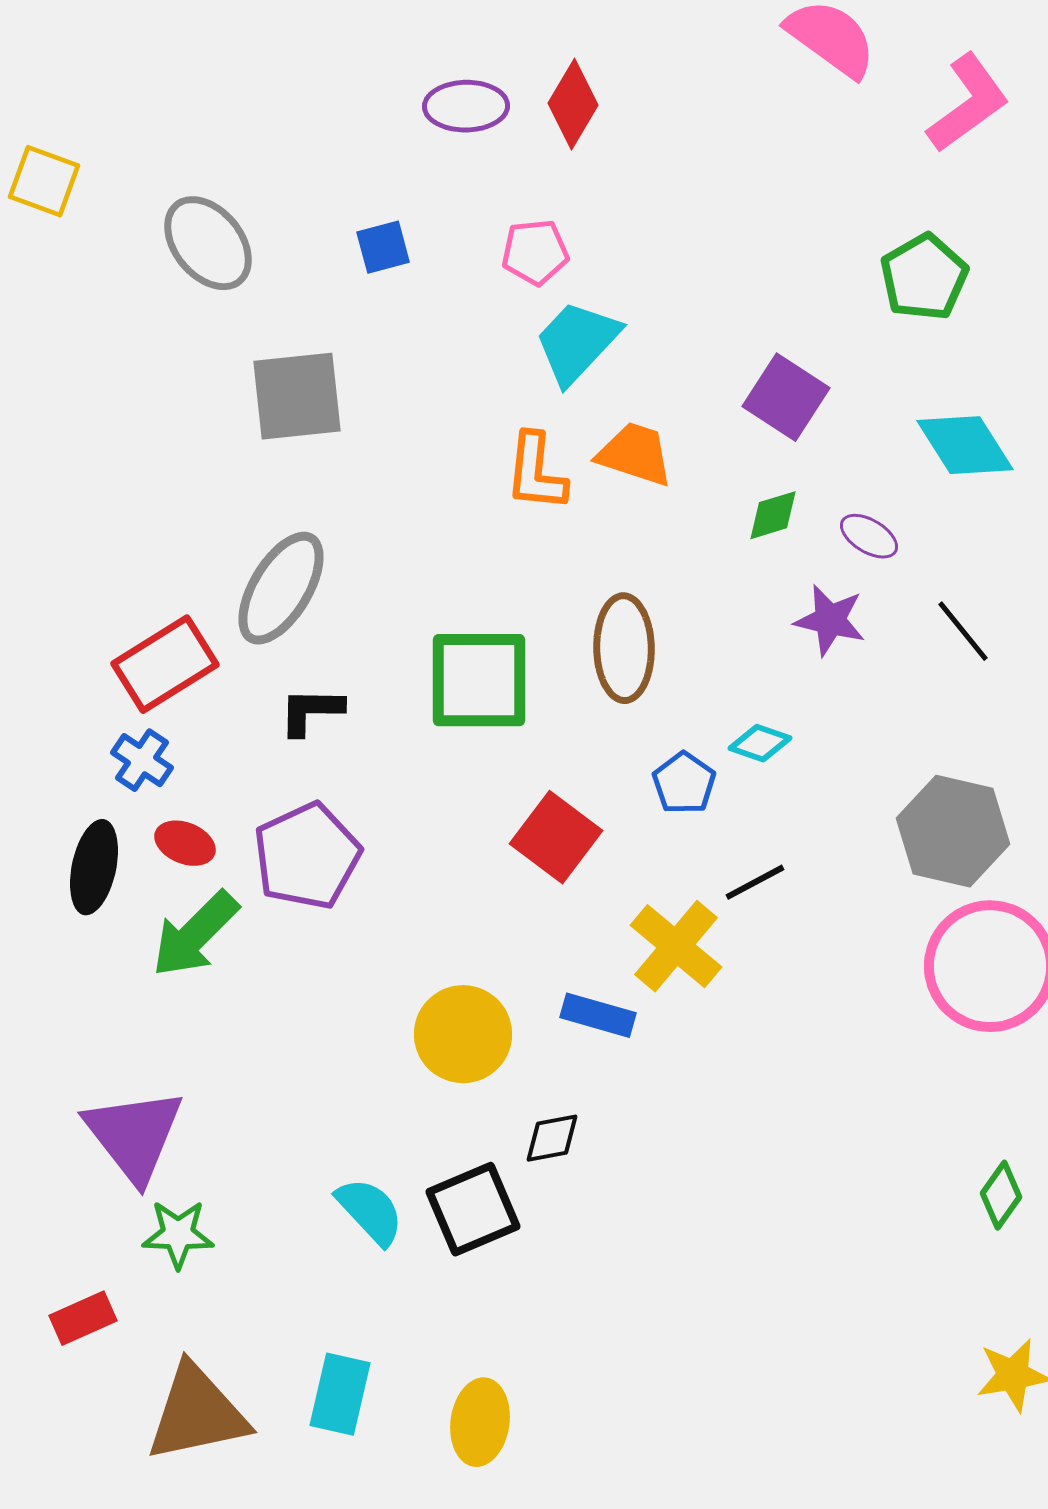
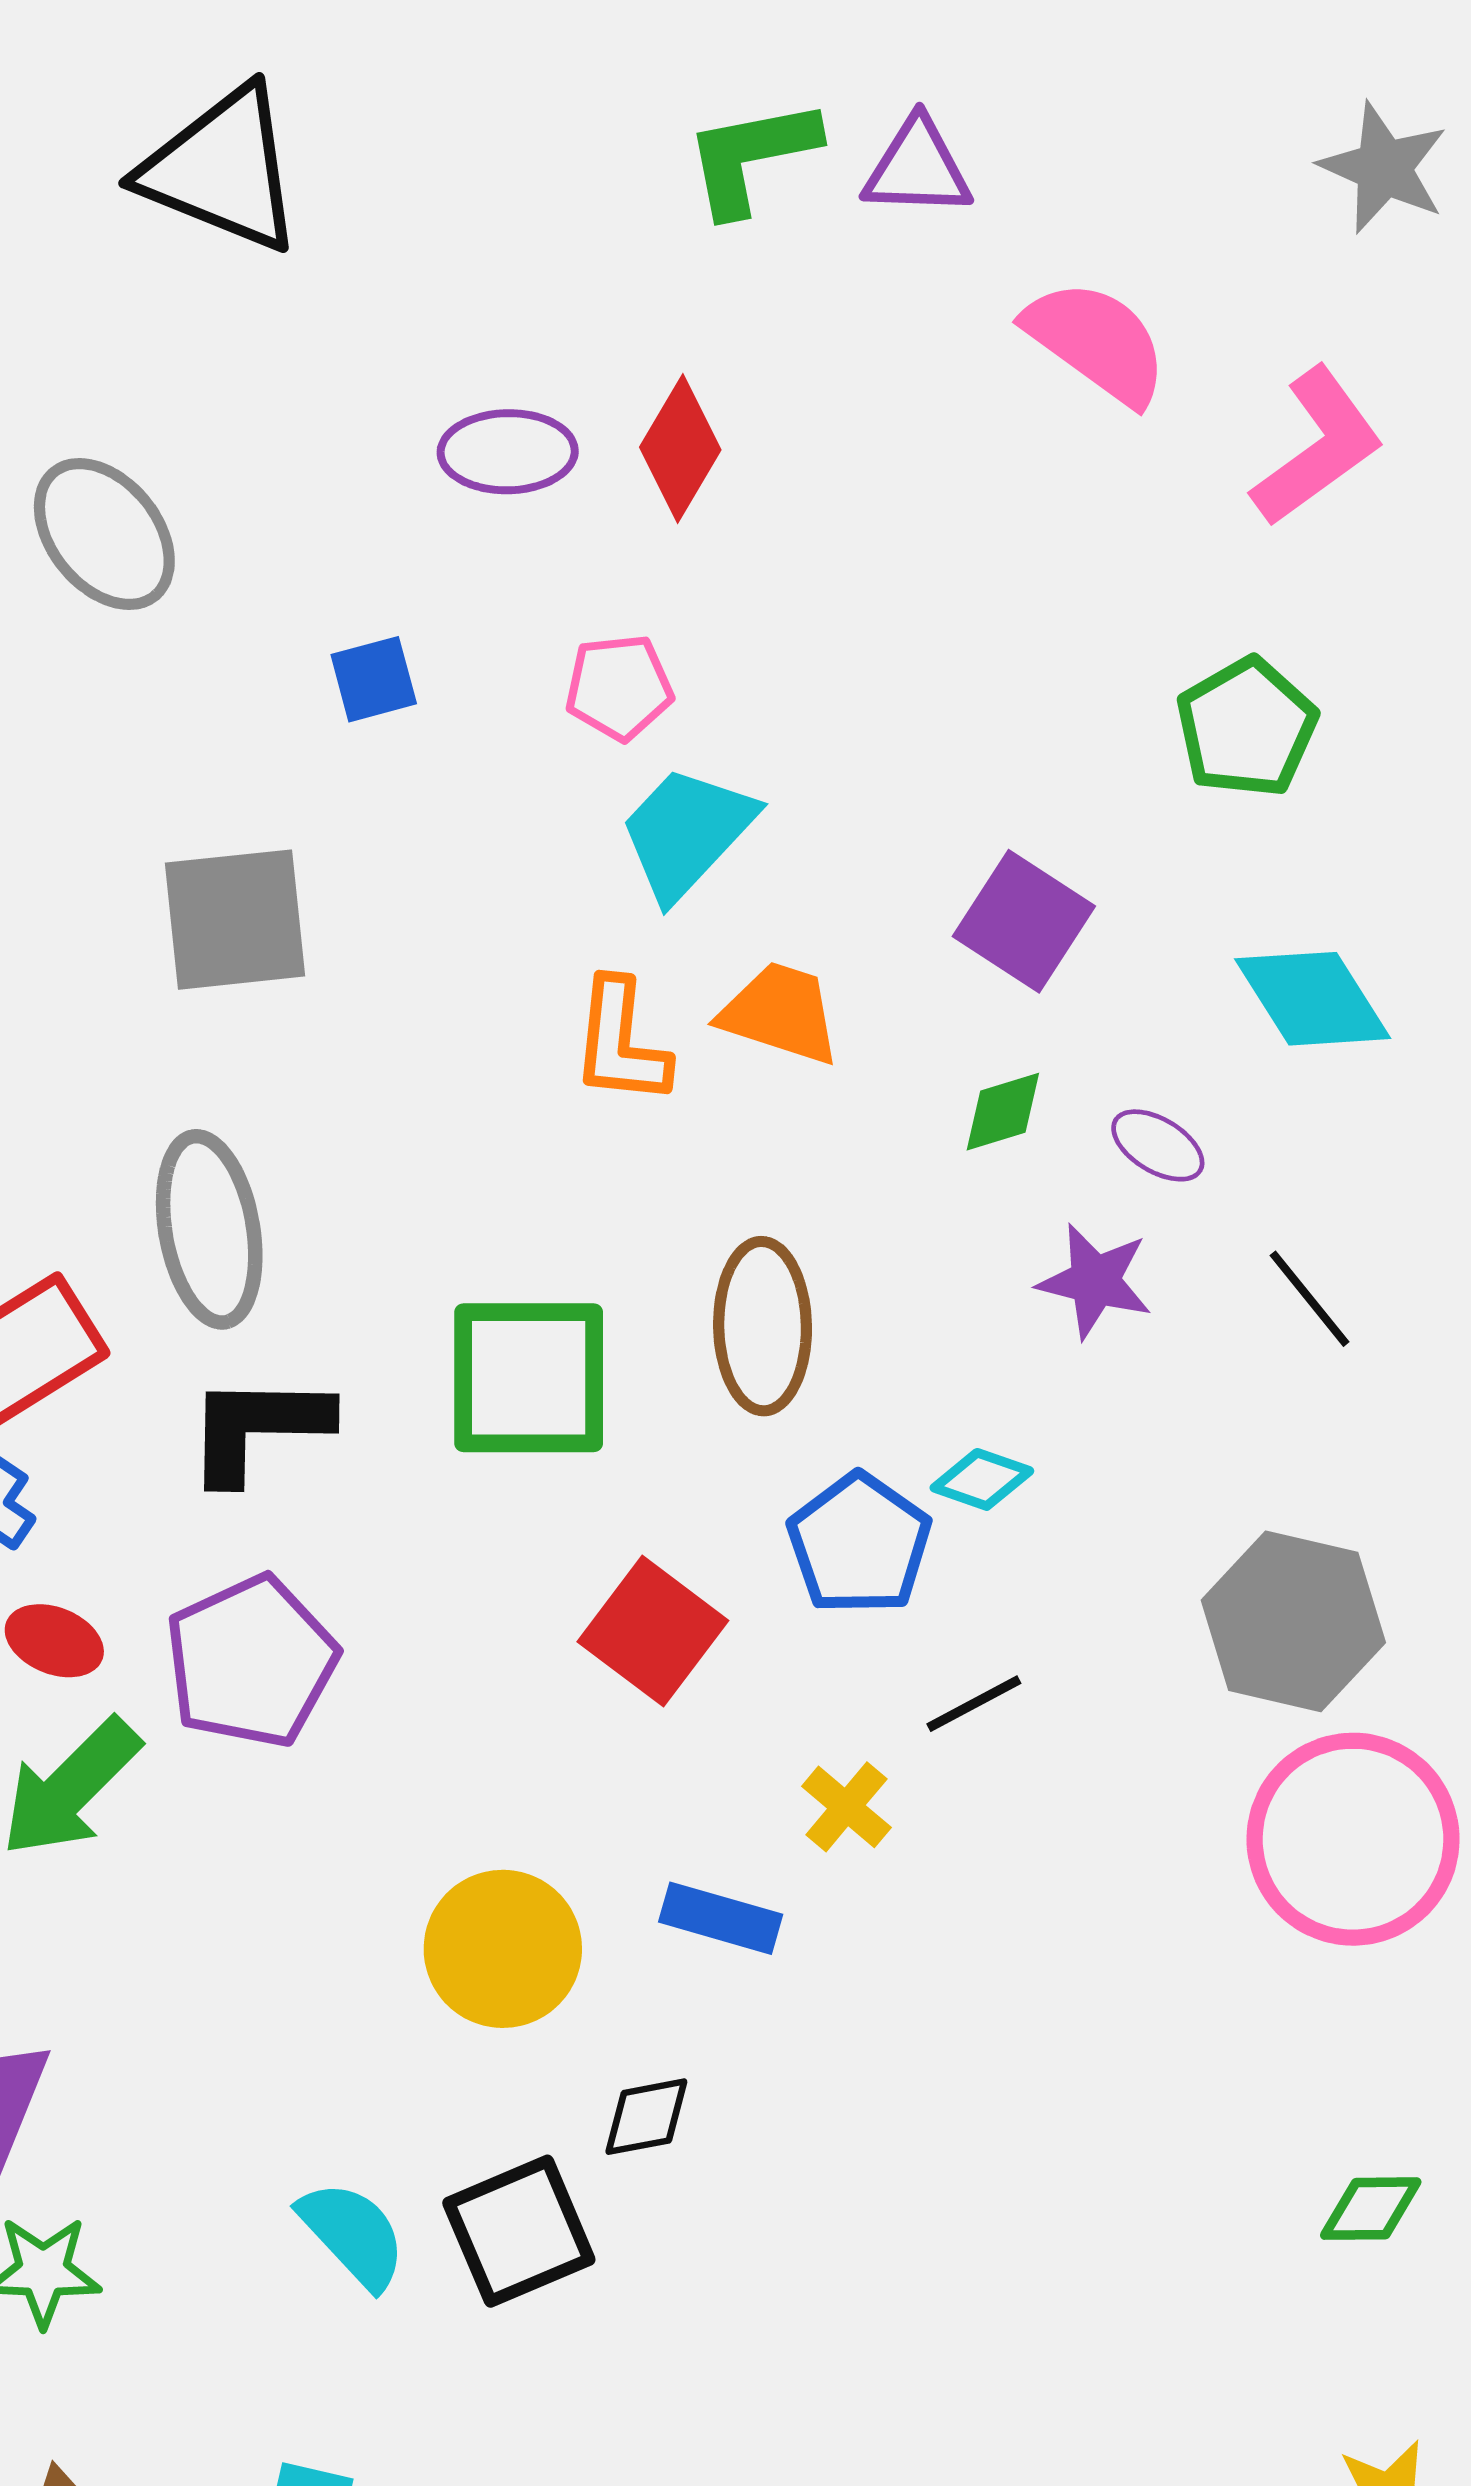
gray ellipse: (208, 243) -> (104, 534), moved
gray ellipse: (281, 588) -> (209, 1229), turned -41
black L-shape: (311, 711) -> (258, 1428), size x1.4
blue pentagon: (684, 783) -> (859, 1544), size x1.4
yellow cross: (676, 946) -> (846, 1807), size x0.6
green diamond: (1001, 1195) -> (1371, 2209), turned 54

